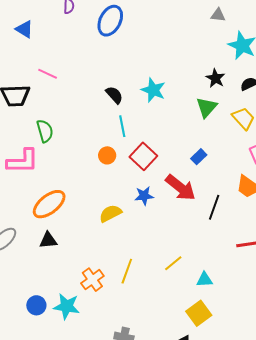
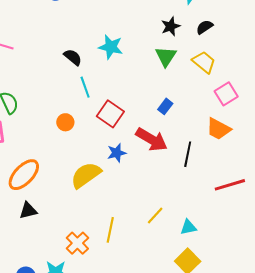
black star: (215, 78) -> (171, 26), turned 30
orange circle: (107, 155) -> (65, 122), moved
yellow semicircle: (110, 213) -> (86, 175), size x1.4

